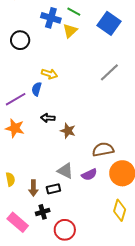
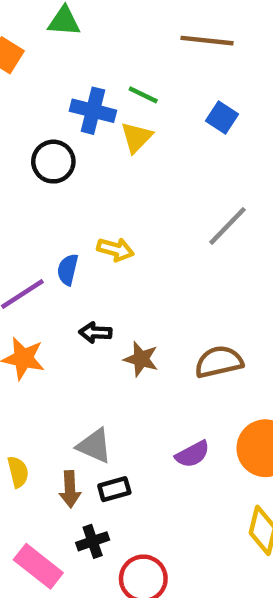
blue square: (109, 23) -> (222, 117), size x0.6
black circle: (20, 40) -> (53, 162), moved
yellow arrow: (49, 74) -> (115, 249), moved
brown semicircle: (103, 149) -> (219, 362), moved
gray triangle: (65, 171) -> (94, 446), moved

